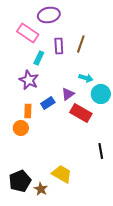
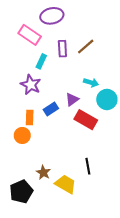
brown line: (81, 44) -> (86, 47), turned 30
black line: (101, 151) -> (88, 166), moved
brown star: (41, 189) -> (43, 173), moved

